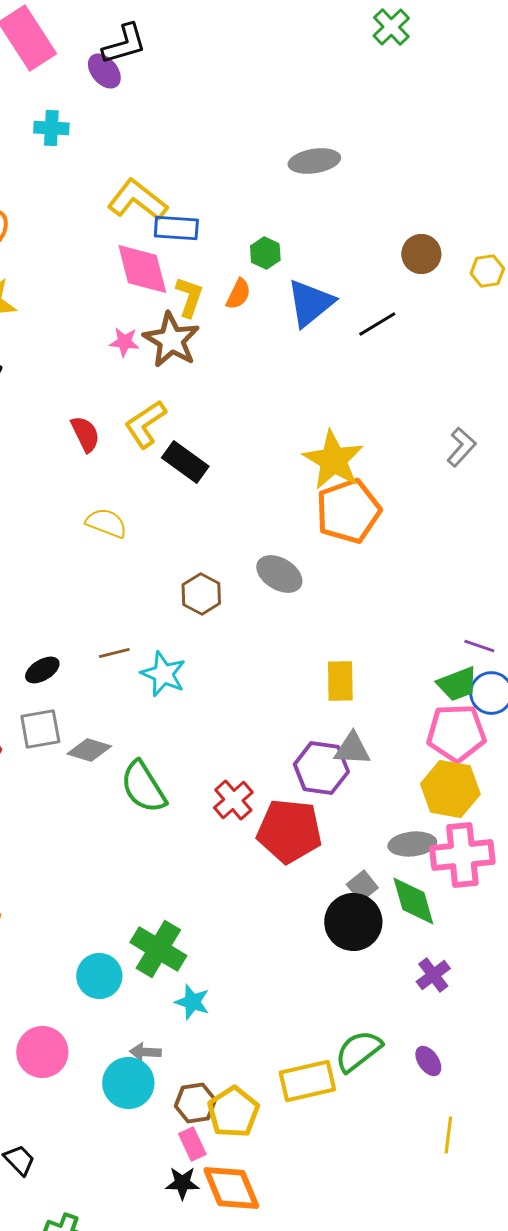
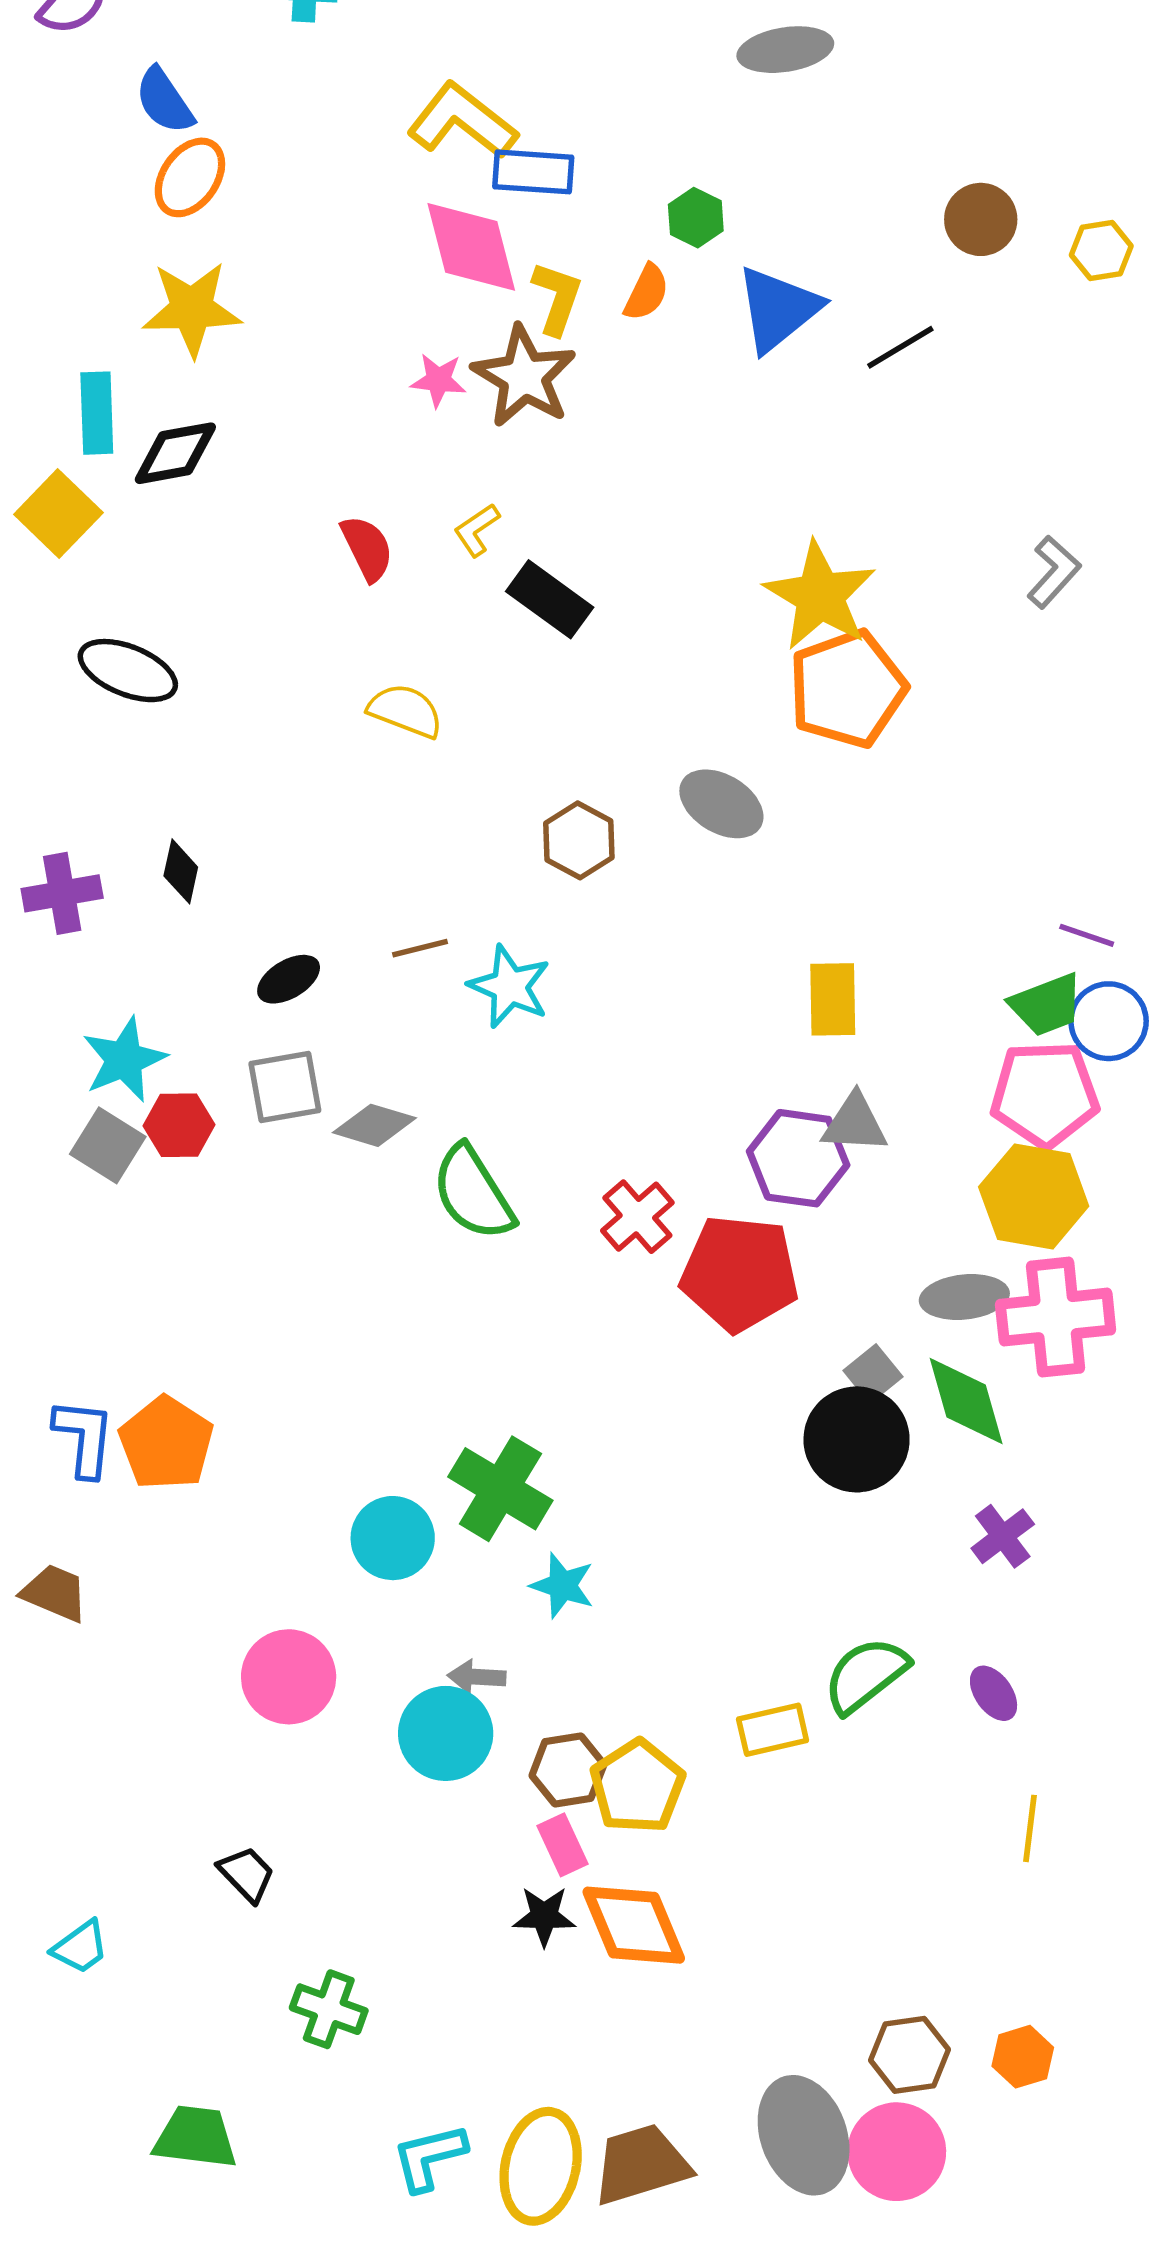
yellow L-shape: (145, 424) -> (477, 530), size x0.6
yellow rectangle: (307, 1081) -> (773, 1730), size x0.7

